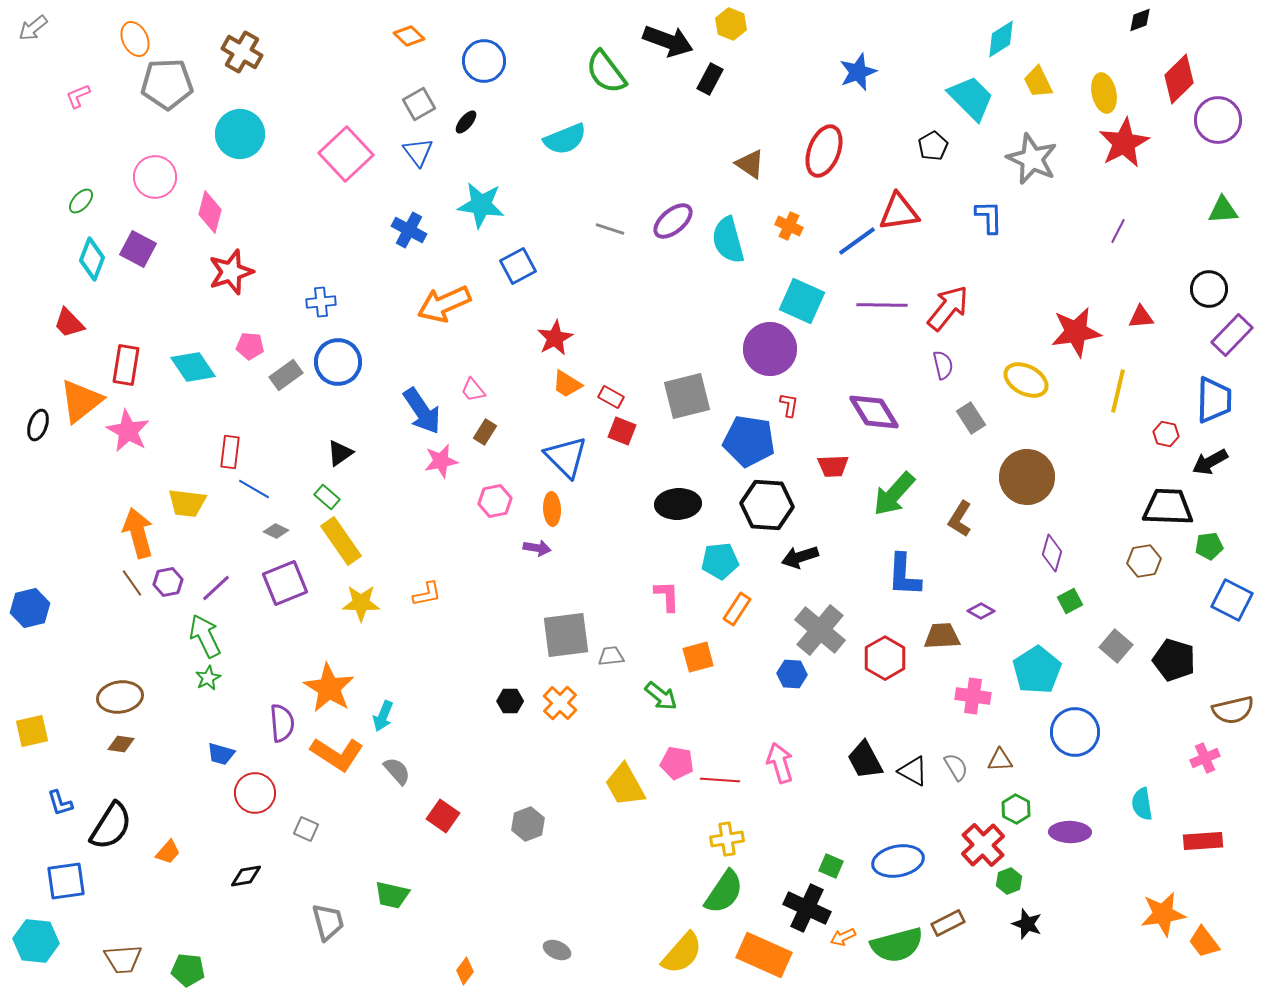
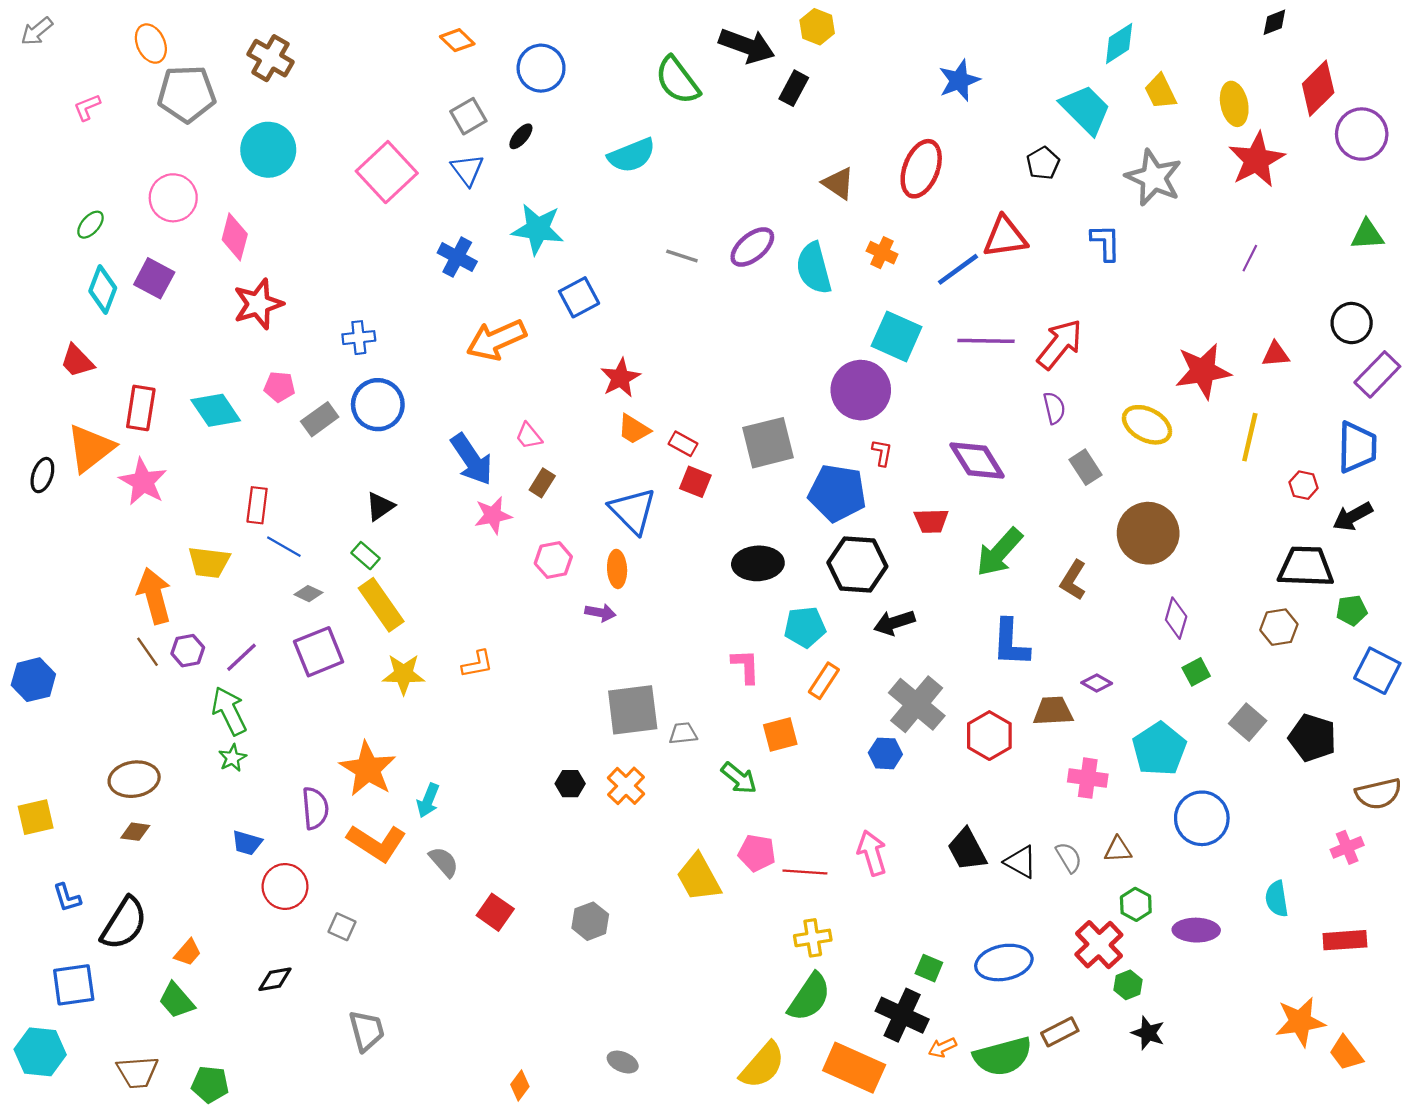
green trapezoid: (392, 895) -> (177, 1001), moved, turned 36

